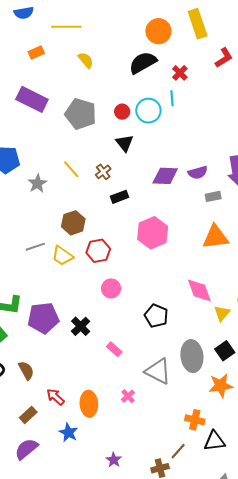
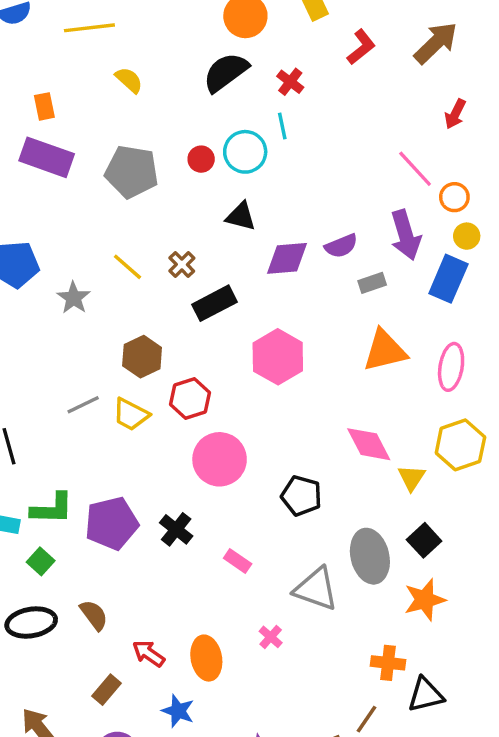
orange rectangle: (36, 53) -> (44, 106), moved, turned -70
black triangle: (125, 143) -> (241, 216), moved, turned -30
black rectangle: (119, 197) -> (214, 303), size x1.4
pink circle: (111, 288) -> (220, 459), size x1.6

